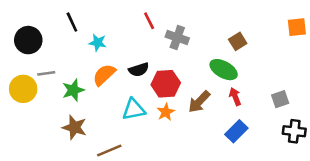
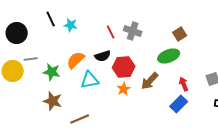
red line: (149, 21) -> (111, 32), moved
cyan star: (98, 43) -> (71, 25), moved
green ellipse: (224, 70) -> (169, 56), turned -50
green star: (73, 90) -> (52, 72), turned 30
red arrow: (235, 97) -> (184, 84), moved
cyan triangle: (134, 109) -> (90, 80), moved

